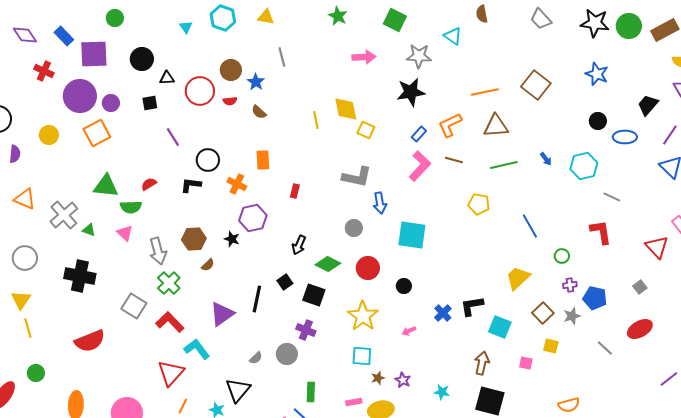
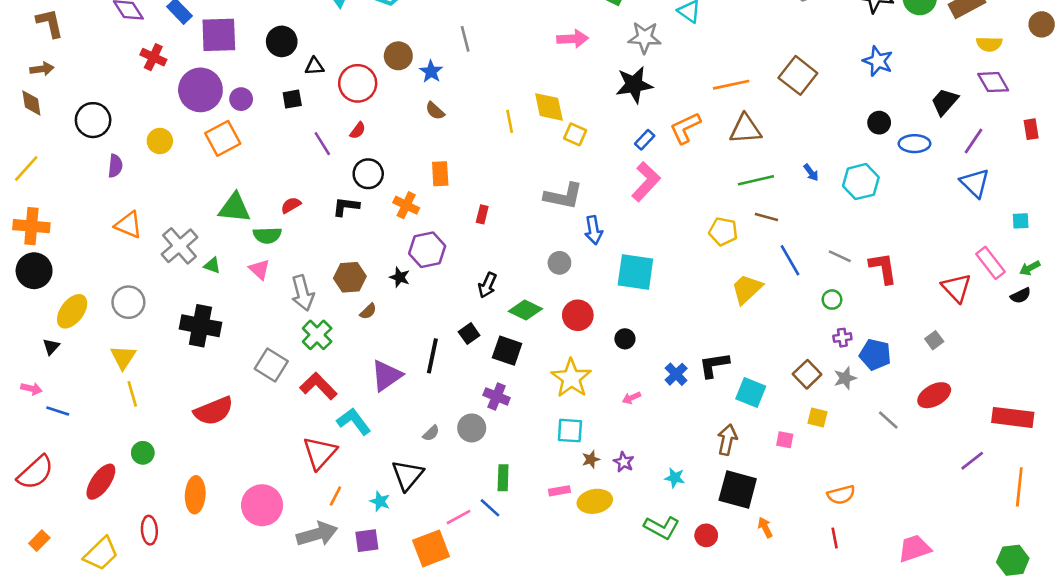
red semicircle: (230, 101) -> (358, 131), moved, turned -48
brown line: (454, 160) -> (766, 217), moved
gray line: (612, 197) -> (840, 256), moved
yellow trapezoid: (518, 278) -> (747, 289), moved

